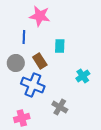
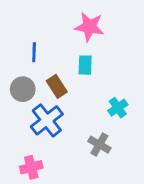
pink star: (40, 16) -> (89, 27), moved
blue cross: (33, 85) -> (47, 120), turned 30
gray cross: (60, 107) -> (99, 145), moved

